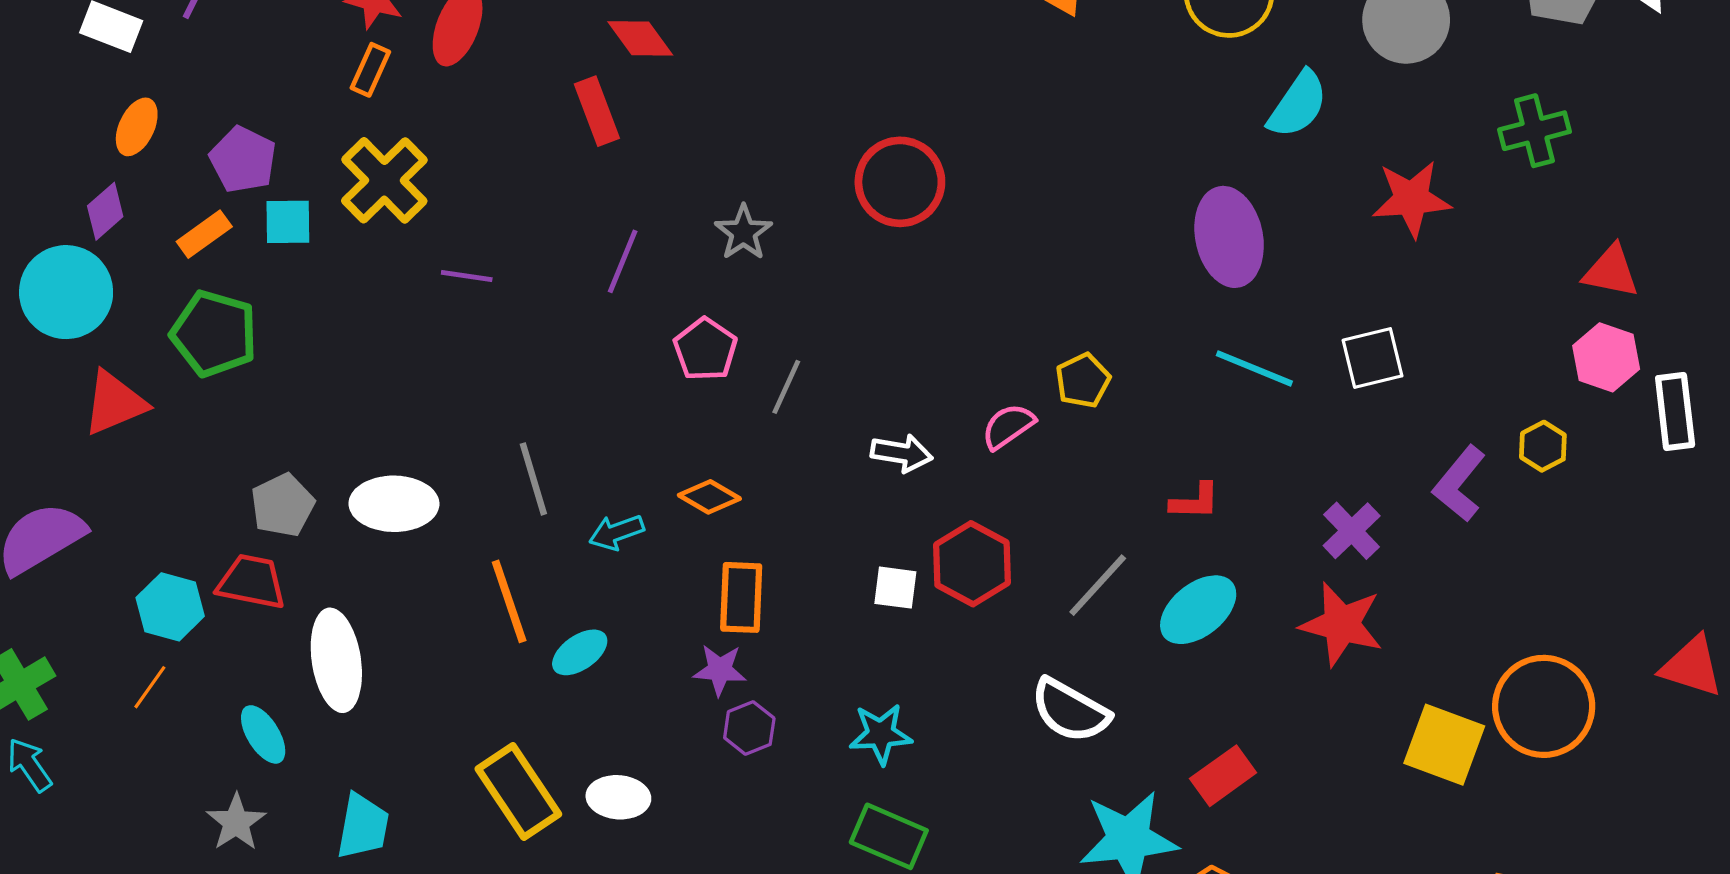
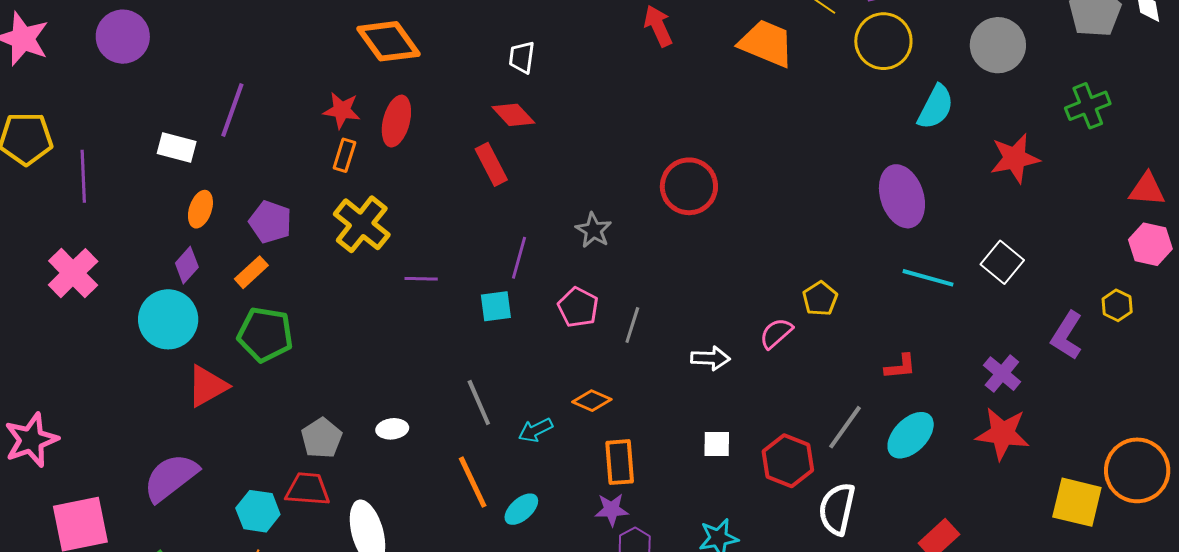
cyan square: (288, 222) -> (496, 306), moved
white square: (1373, 358) -> (1002, 262), turned -30
white ellipse: (394, 504) -> (392, 429), size x0.6
red hexagon: (972, 564) -> (788, 461), moved
white semicircle: (1070, 710) -> (837, 509), turned 80

